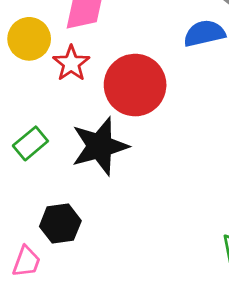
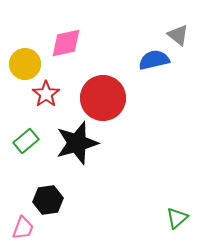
red star: (71, 63) -> (46, 94), moved

